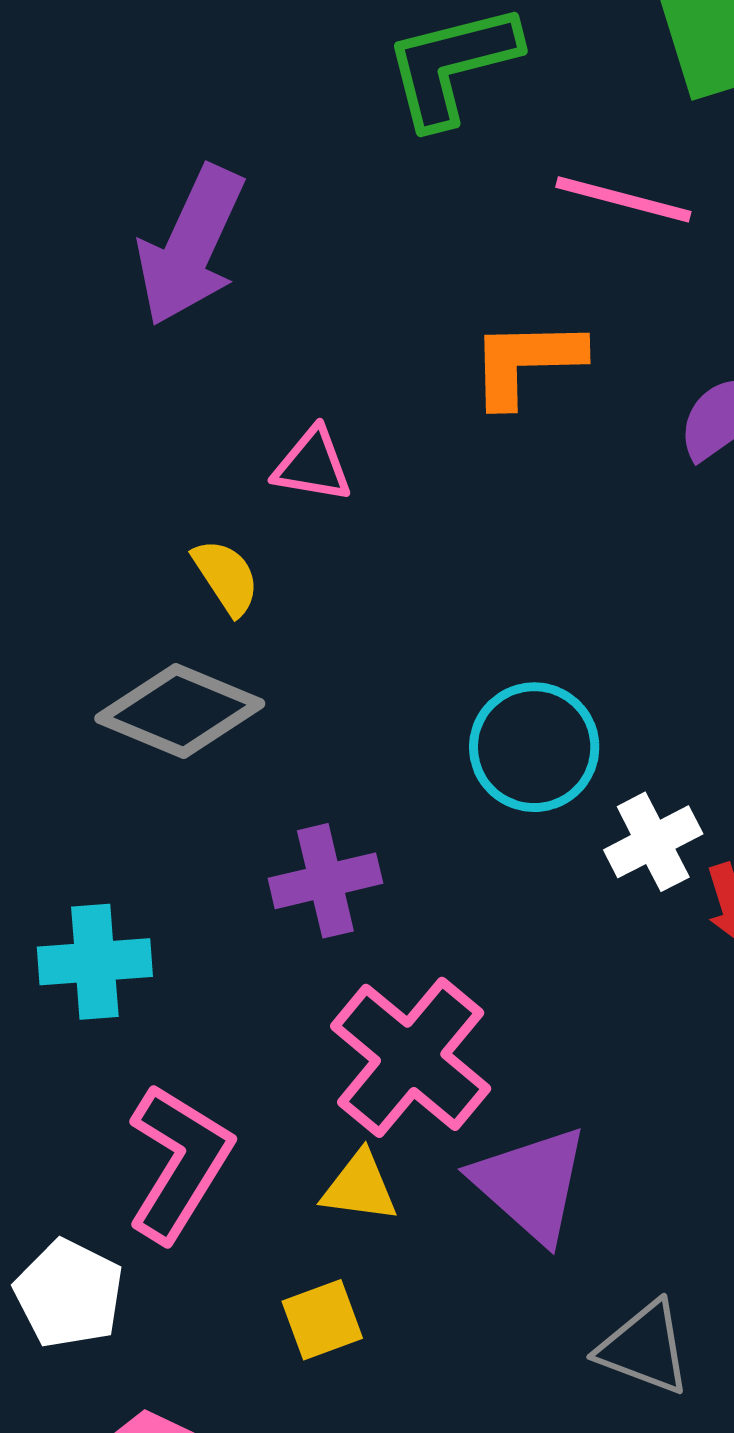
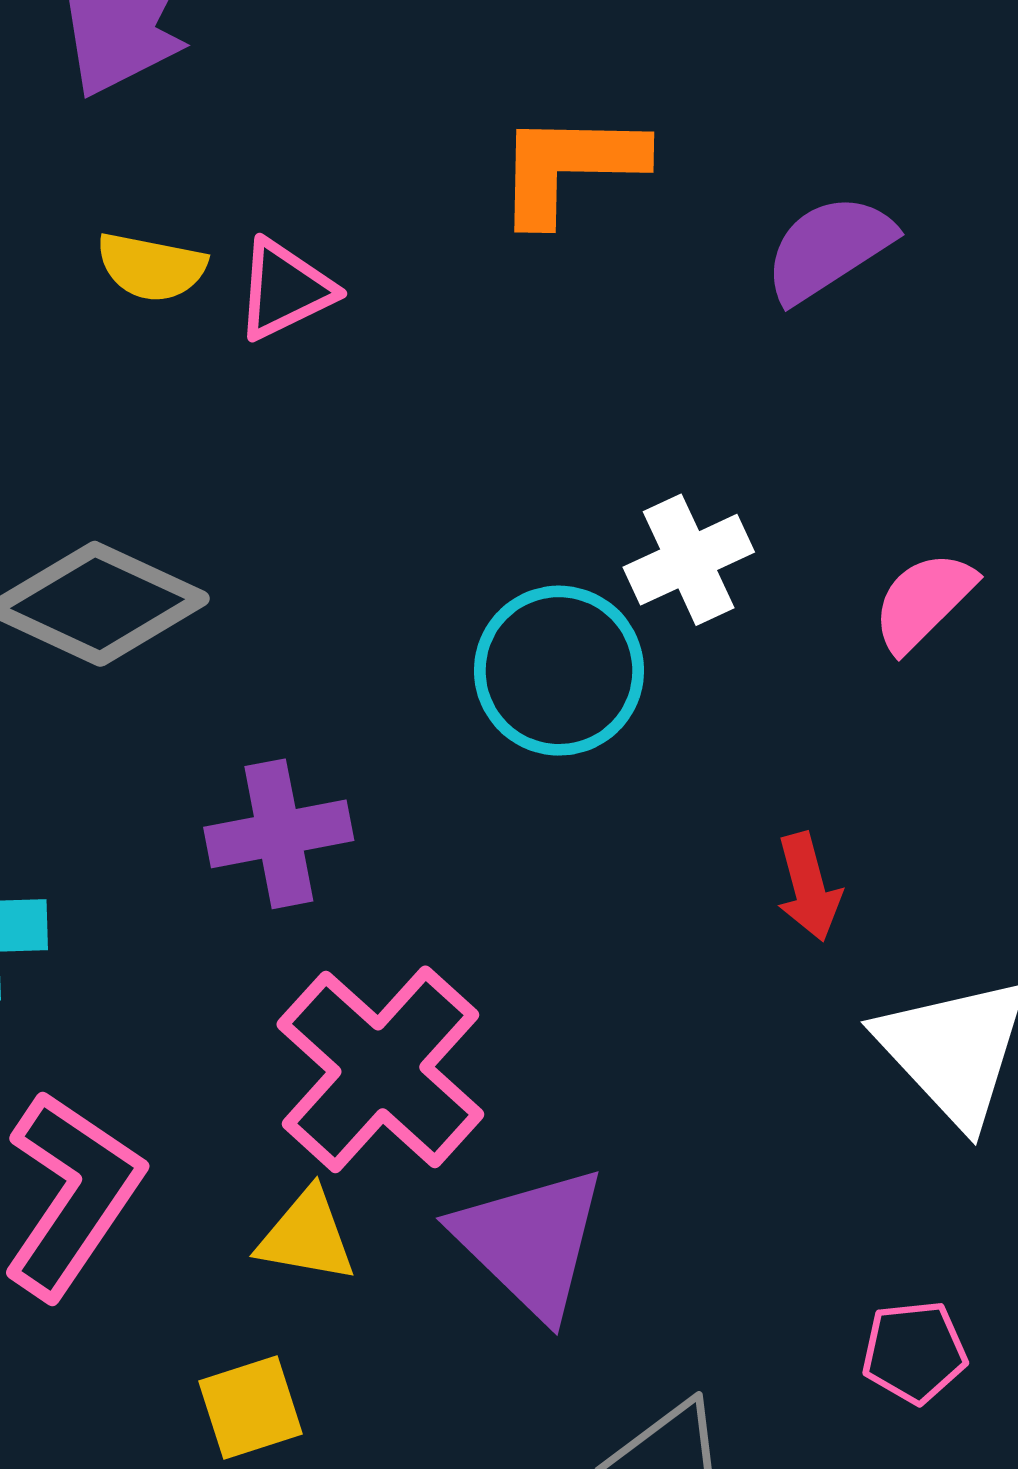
pink triangle: (313, 465) -> (285, 290), turned -38
yellow semicircle: (226, 577) -> (151, 267), moved, turned 132
white cross: (653, 842) -> (689, 560), moved

